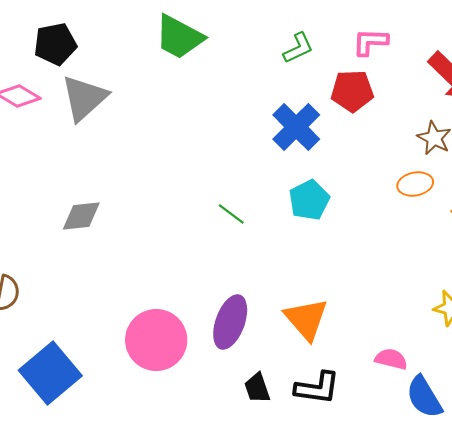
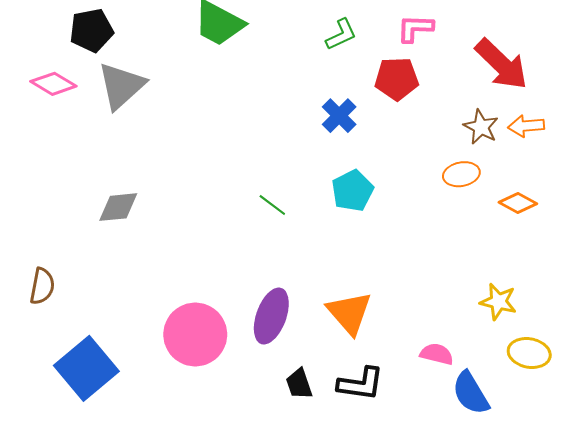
blue cross: (296, 127) -> (339, 116), size x0.7

